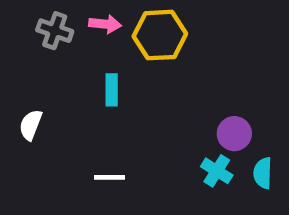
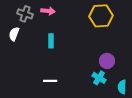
yellow hexagon: (160, 35) -> (101, 16), moved
white semicircle: (31, 125) -> (14, 34), moved
cyan semicircle: (263, 173) -> (122, 87), moved

